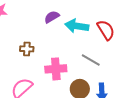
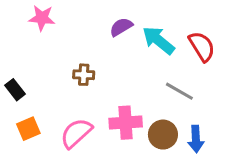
cyan arrow: (77, 26) -> (158, 40), turned 30
pink cross: (56, 69) -> (126, 123), moved

